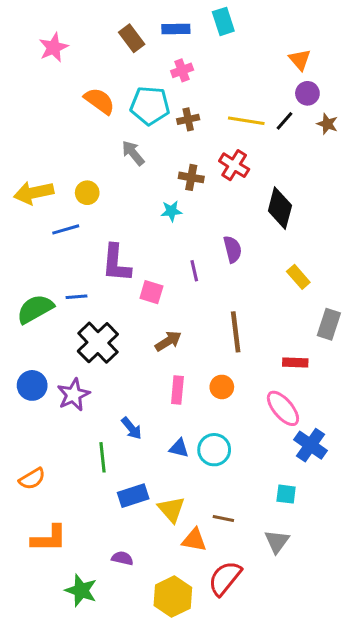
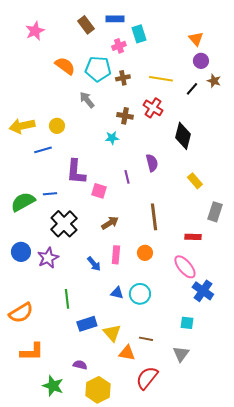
cyan rectangle: (223, 21) -> (139, 34), moved
black line: (285, 121) -> (192, 89), moved
blue arrow: (132, 428) -> (94, 264), moved
orange semicircle: (32, 479) -> (21, 313), size x1.4
yellow hexagon: (173, 597) -> (98, 390), moved

